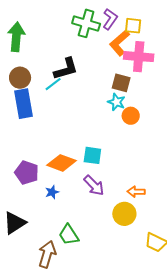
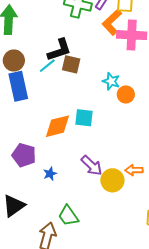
brown square: (121, 83) -> (71, 64), moved
cyan square: (92, 155) -> (84, 118), moved
orange diamond: (62, 163) -> (57, 126), moved, turned -32
yellow circle: (124, 214) -> (112, 180), moved

